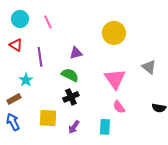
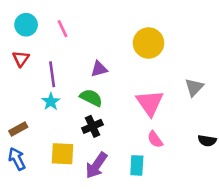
red triangle: (16, 45) -> (21, 59), turned 32
gray triangle: (149, 67) -> (194, 87), turned 35
cyan star: (26, 80) -> (51, 102), moved
purple arrow: (74, 127) -> (96, 165), size x1.5

